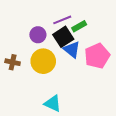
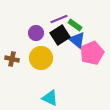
green rectangle: (79, 26) -> (75, 25), turned 64
blue triangle: (72, 50) -> (77, 40), moved

